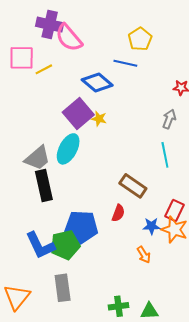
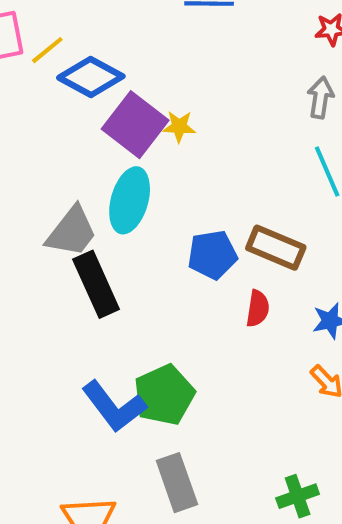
blue diamond: (97, 83) -> (91, 77), moved
blue pentagon: (81, 227) -> (212, 255), moved, size x0.7

